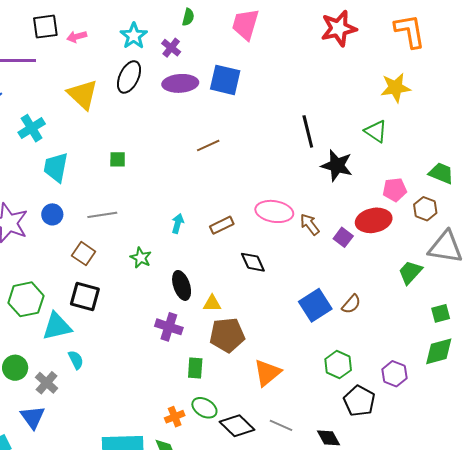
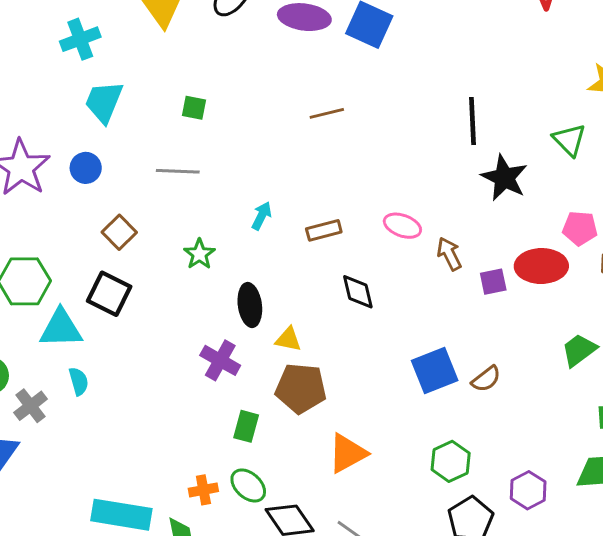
pink ellipse: (274, 211) -> (402, 226), size x0.7
gray line: (102, 215) -> (178, 171), moved
purple square: (343, 237) -> (493, 282), turned 30

